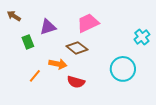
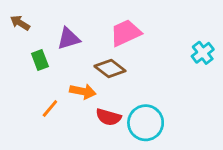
cyan circle: (123, 69) -> (146, 123), moved

